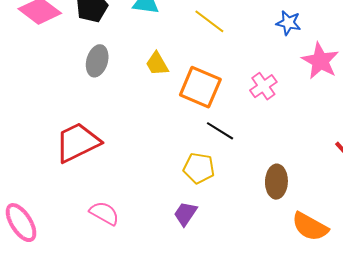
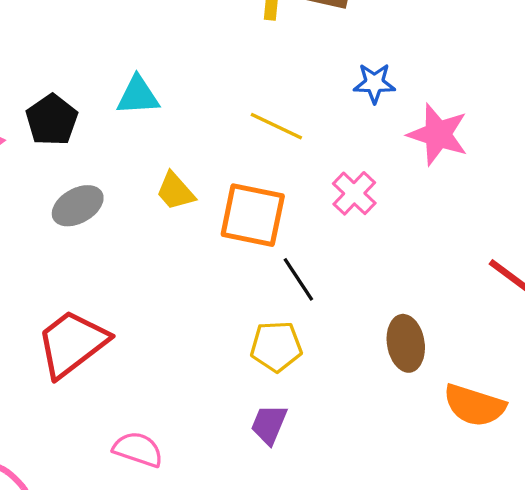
yellow line: (209, 21) -> (276, 126), moved
gray ellipse: (97, 61) -> (78, 206), turned 56
black line: (220, 131) -> (298, 279), turned 36

